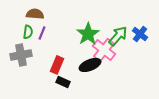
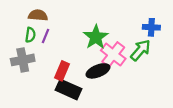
blue cross: (140, 34) -> (151, 27), moved, turned -35
green arrow: (118, 36) -> (140, 50), moved
black rectangle: (63, 82) -> (69, 89), size x1.6

